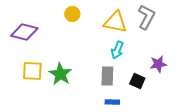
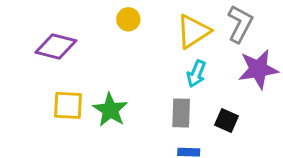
yellow triangle: (115, 22) -> (193, 31), turned -45
purple star: (158, 64) -> (258, 69), moved, size x1.5

